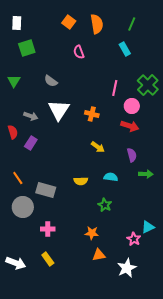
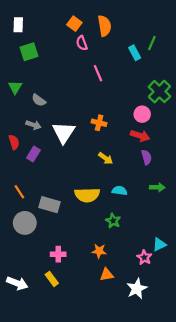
green line: (132, 24) -> (152, 43), moved
pink semicircle: (79, 52) -> (82, 43), moved
gray semicircle: (51, 81) -> (39, 100), moved
pink line: (115, 88) -> (98, 73), moved, turned -35
white triangle: (59, 110) -> (64, 132), moved
purple semicircle: (132, 155) -> (146, 157), moved
yellow semicircle: (81, 181) -> (87, 195), size x1.6
pink cross: (48, 229) -> (58, 254), moved

